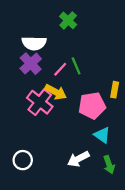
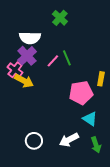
yellow arrow: (56, 92) -> (24, 81), moved
pink cross: (40, 102) -> (15, 70), moved, size x0.7
white circle: (23, 160) -> (34, 141), moved

